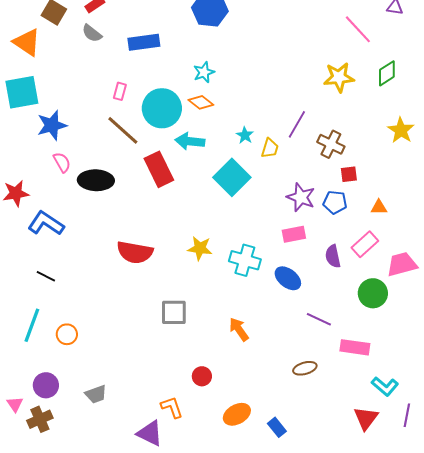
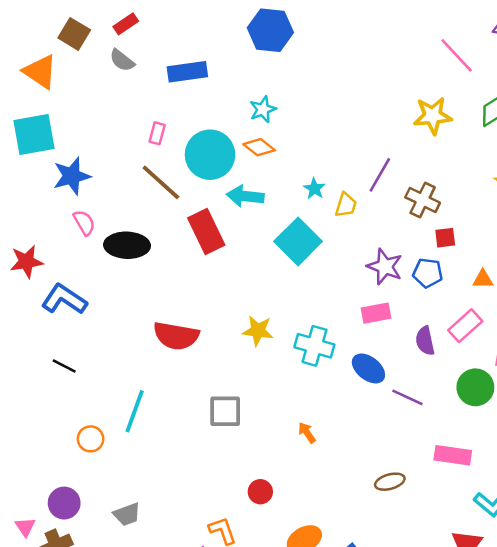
purple line: (319, 319) -> (407, 397), moved
cyan line: (32, 325) -> (135, 411), moved
orange arrow: (239, 329) -> (307, 433), size x0.7

